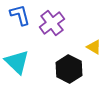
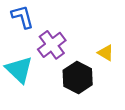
purple cross: (52, 23) -> (52, 45), moved

